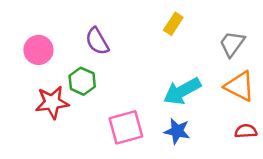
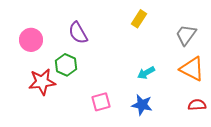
cyan arrow: (182, 91) -> (146, 73), size x0.6
pink square: (126, 127) -> (101, 102), size x0.7

